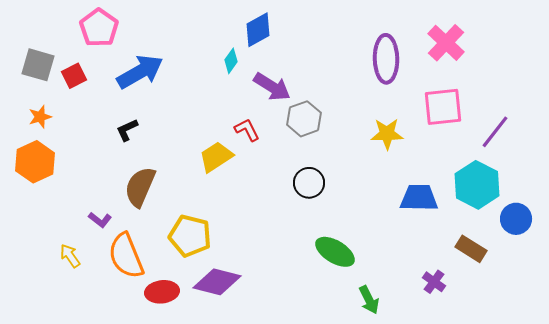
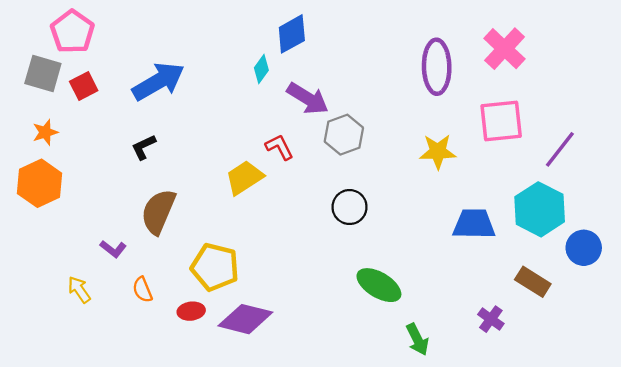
pink pentagon: (99, 28) -> (72, 32), moved
orange semicircle: (126, 256) -> (143, 290), size x0.5
red ellipse: (162, 292) -> (191, 311), moved, size x0.7

